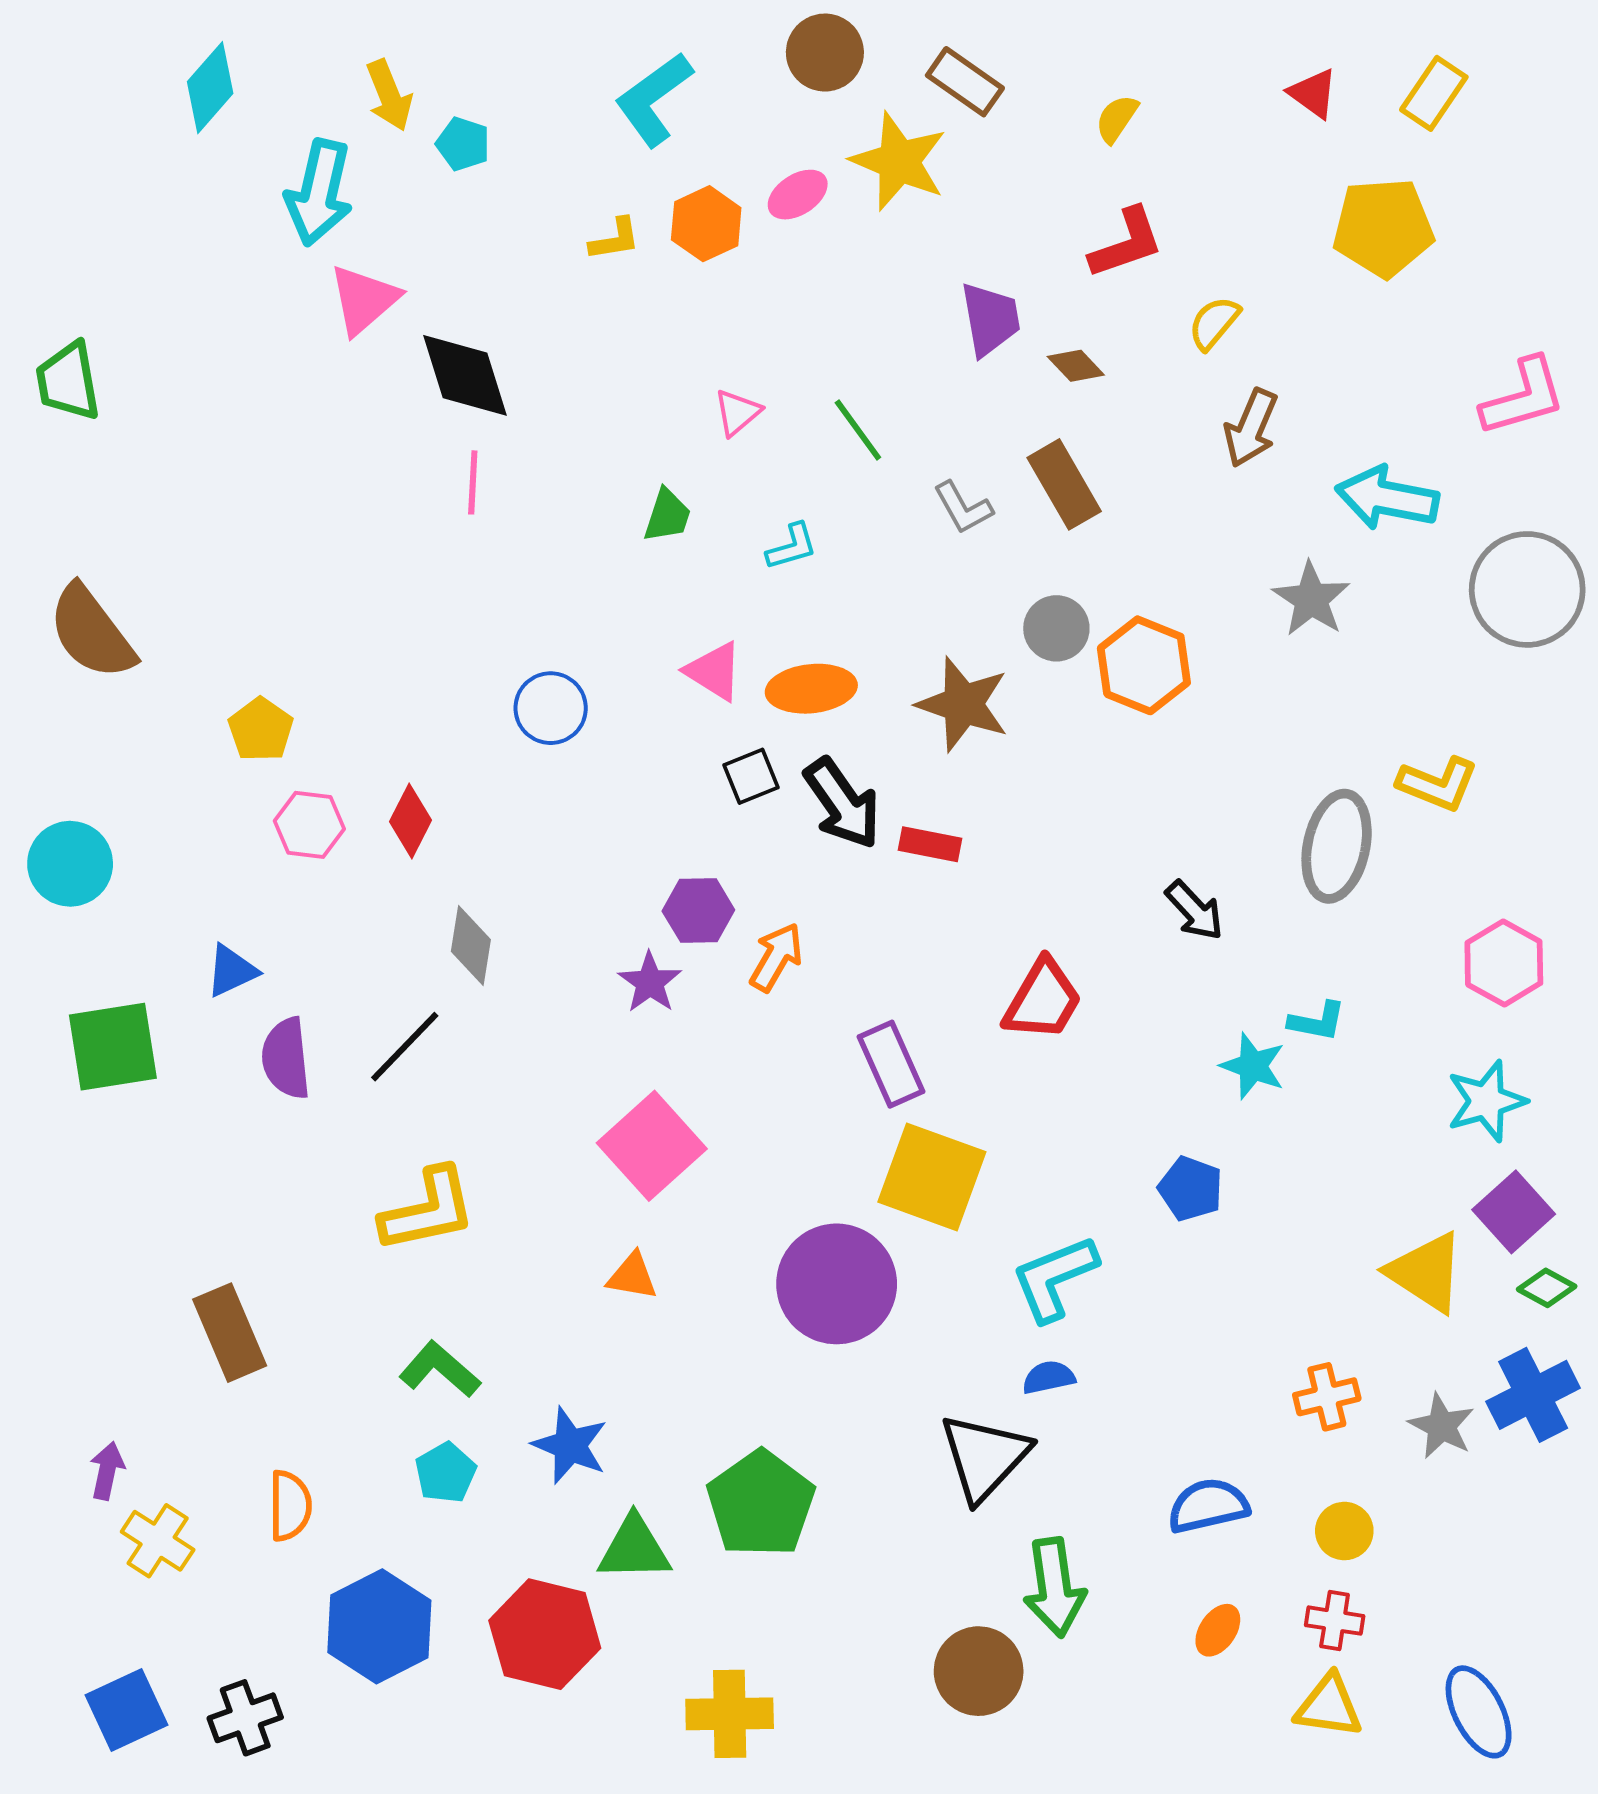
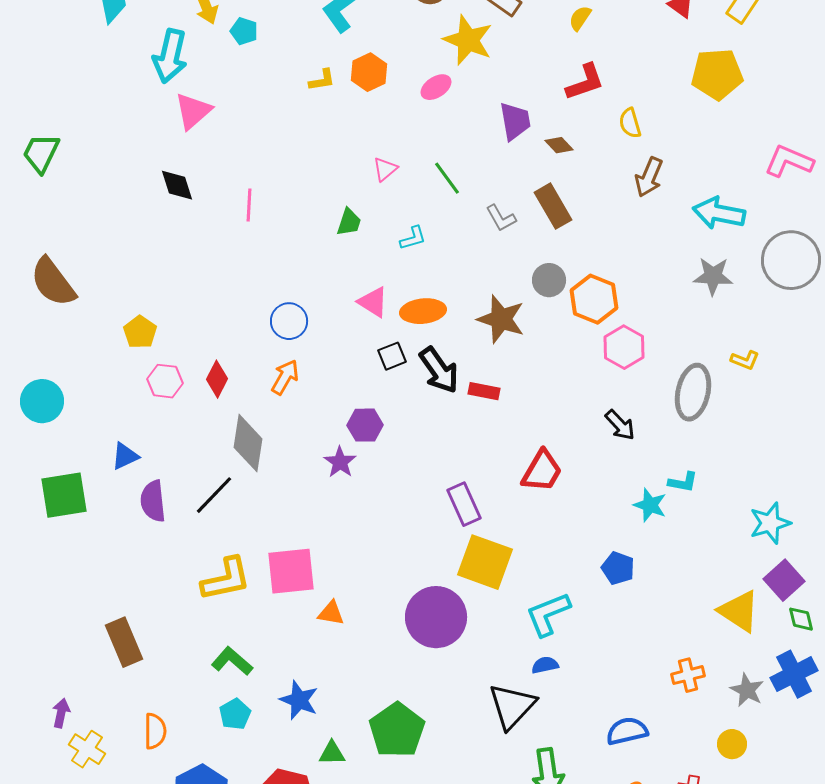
pink ellipse: (798, 195) -> (436, 87), moved
yellow semicircle: (1214, 323) -> (630, 123), turned -56
black diamond: (465, 375) -> (177, 185), moved, size x0.7
green trapezoid: (68, 381) -> (41, 153), turned 36
pink L-shape: (1523, 397) -> (789, 161), turned -141
gray star: (1311, 599) -> (713, 276), moved, turned -30
yellow L-shape: (1438, 784) -> (745, 360), size x0.7
gray diamond: (471, 945) -> (248, 443), size x1.4
orange arrow: (776, 957) -> (285, 377), moved
pink hexagon: (1504, 963) -> (624, 347), moved
pink square: (652, 1146) -> (291, 571), moved, turned 36
green diamond: (1547, 1288) -> (801, 619), turned 48
yellow circle: (1344, 1531) -> (732, 744), moved
green triangle: (634, 1549) -> (332, 753), size x0.7

